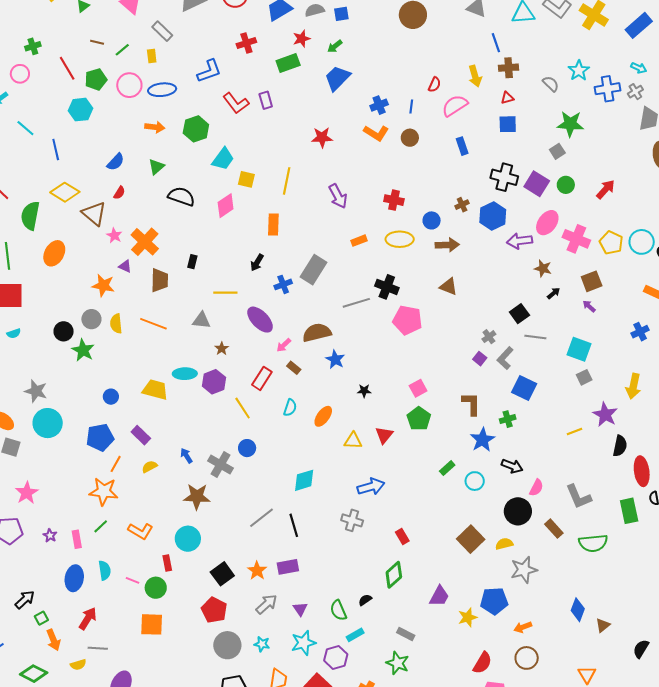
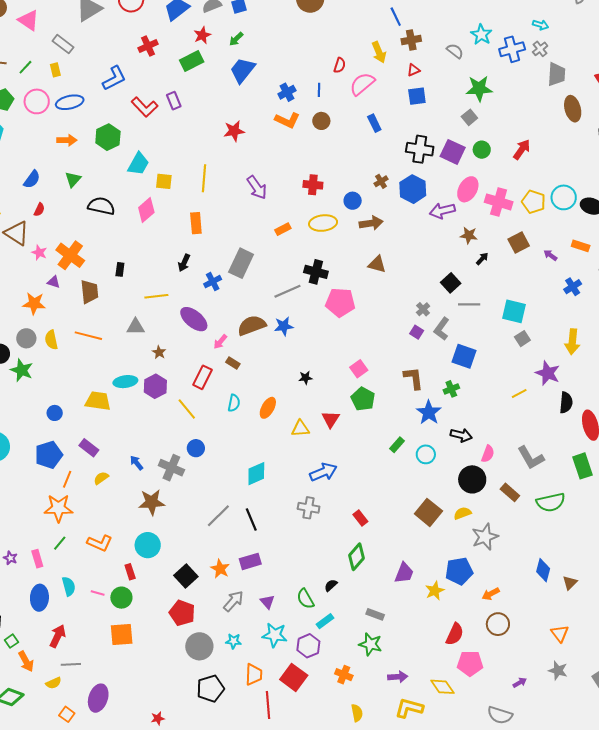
purple arrow: (589, 306) -> (550, 255), moved
blue star: (335, 359) -> (284, 326), moved, turned -30
cyan star: (303, 643) -> (275, 635), turned 30

